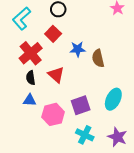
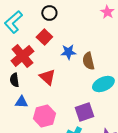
black semicircle: (31, 78) -> (14, 80), moved
cyan ellipse: (113, 99) -> (103, 84), moved, turned 40
purple square: (81, 105) -> (84, 112), moved

